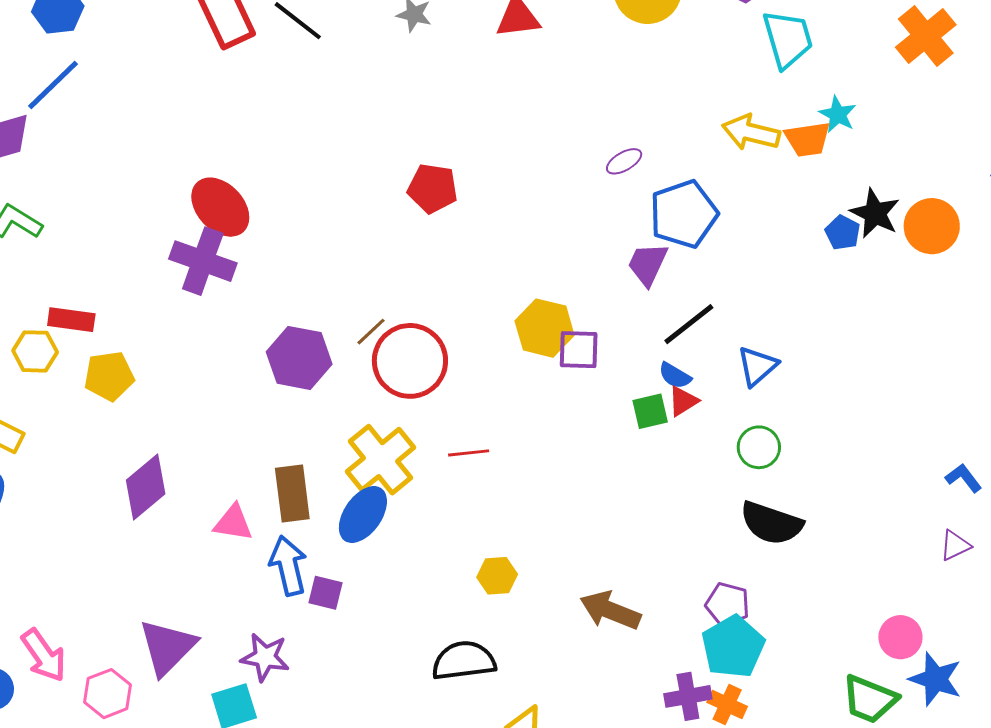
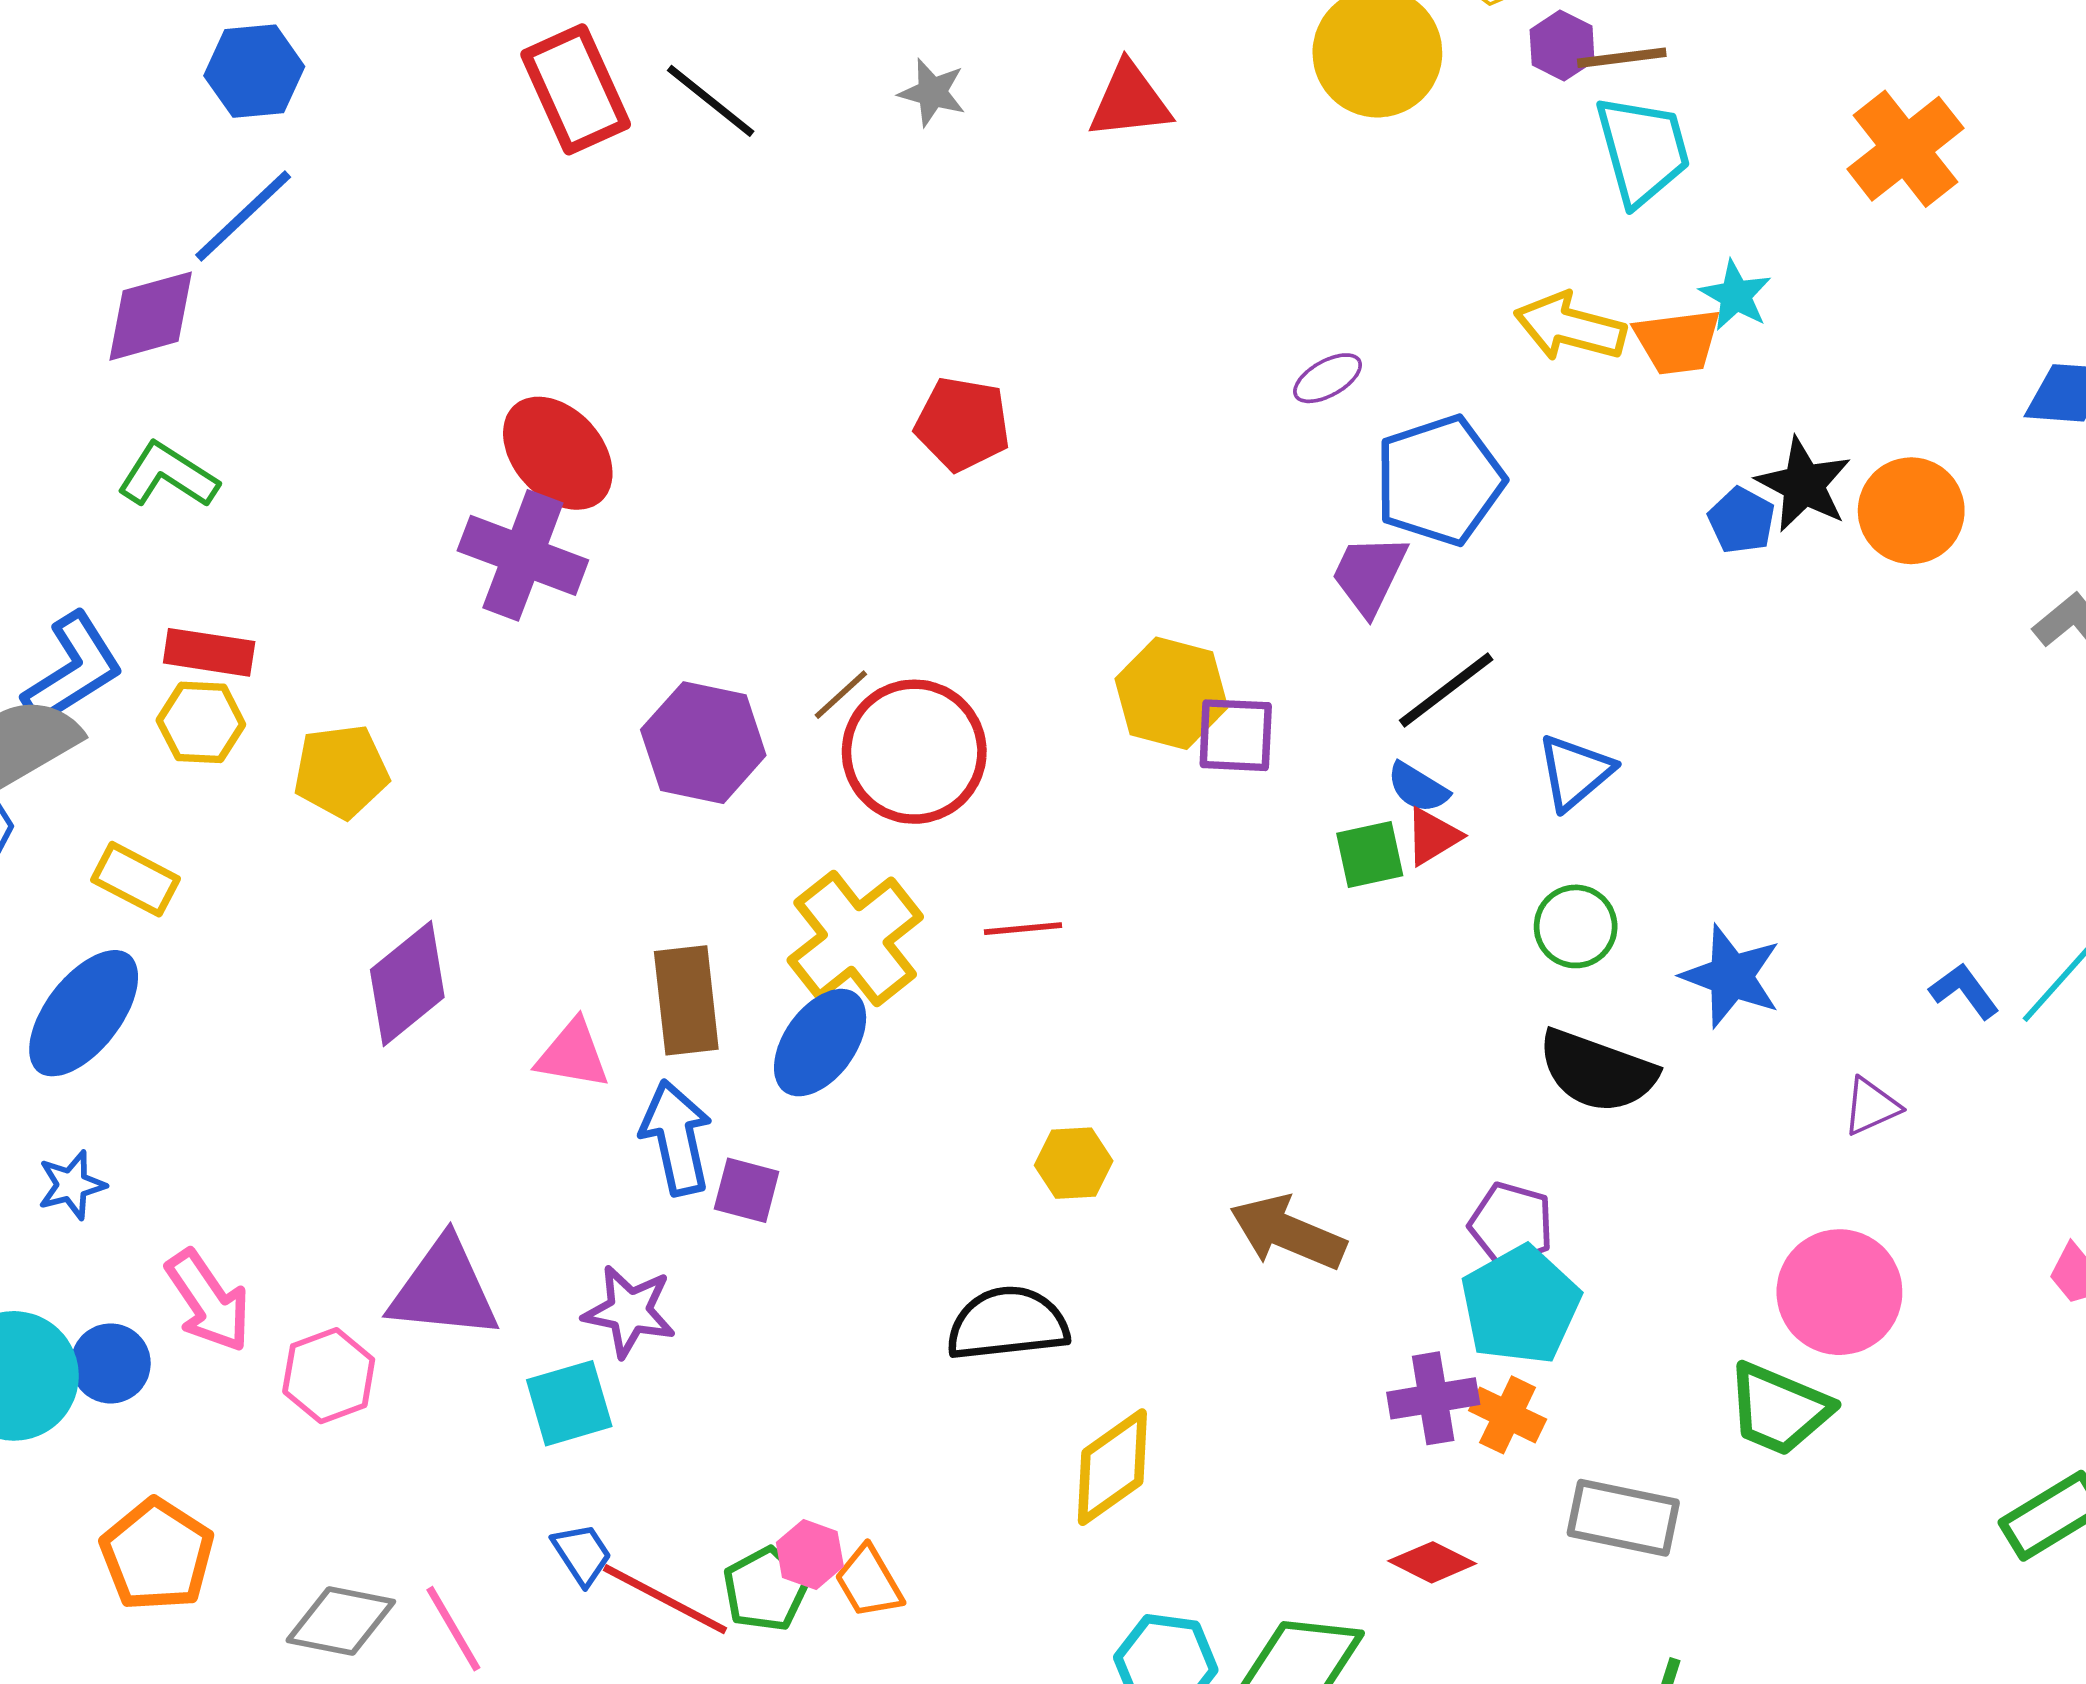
red rectangle: (71, 320) -> (209, 652), moved
purple triangle: (955, 545) -> (1871, 1106), moved
pink circle: (900, 637) -> (1839, 1292), size x1.5
purple triangle: (167, 647) -> (444, 1289), turned 50
blue star: (935, 679) -> (1731, 976), moved

